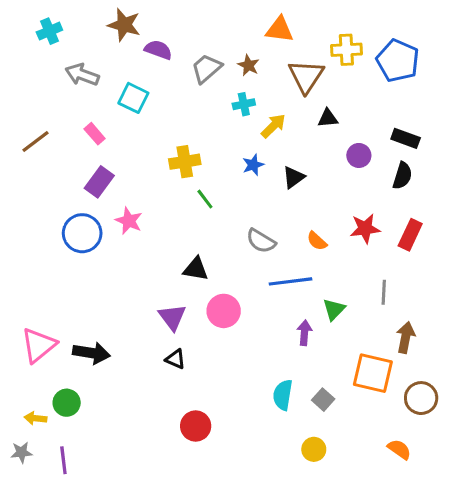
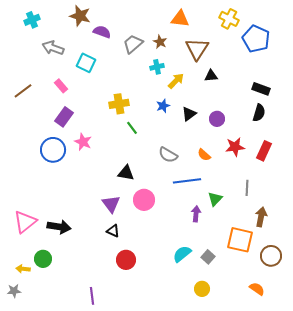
yellow cross: (346, 50) -> (229, 19), moved, turned 30
purple circle: (359, 155) -> (217, 119), moved
cyan semicircle: (283, 395) -> (182, 254), turned 42
red circle: (196, 426) -> (126, 260), moved
purple line: (63, 460) -> (92, 296), moved

